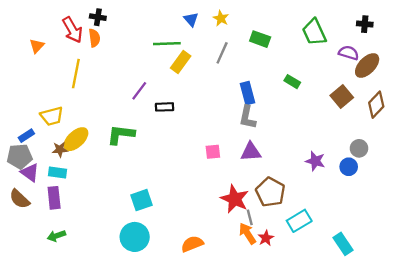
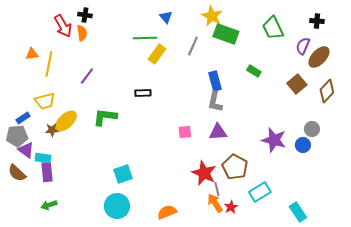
yellow star: (221, 18) -> (212, 16), moved, size x1.5
green rectangle: (260, 39) -> (226, 34), size x1.4
orange triangle: (37, 46) -> (32, 54), moved, turned 40
purple semicircle: (349, 53) -> (303, 46), turned -84
yellow line: (76, 74) -> (49, 64), moved
purple line: (139, 91) -> (87, 76), moved
purple star: (315, 161) -> (274, 140), size x1.4
cyan rectangle: (58, 173) -> (43, 158), moved

